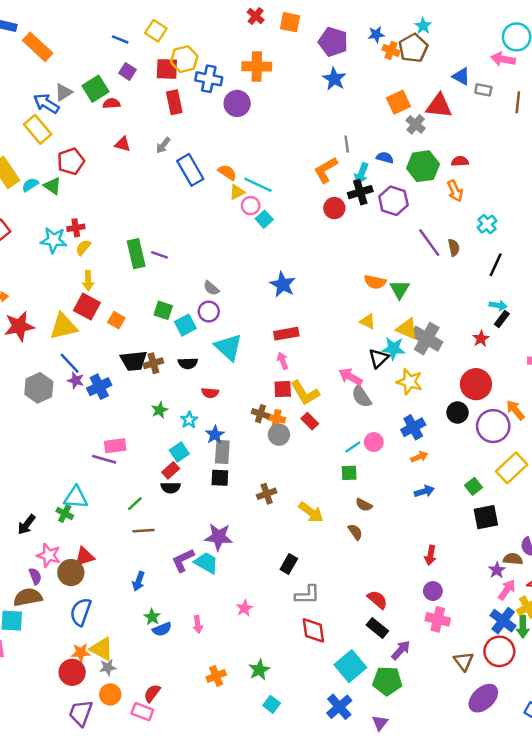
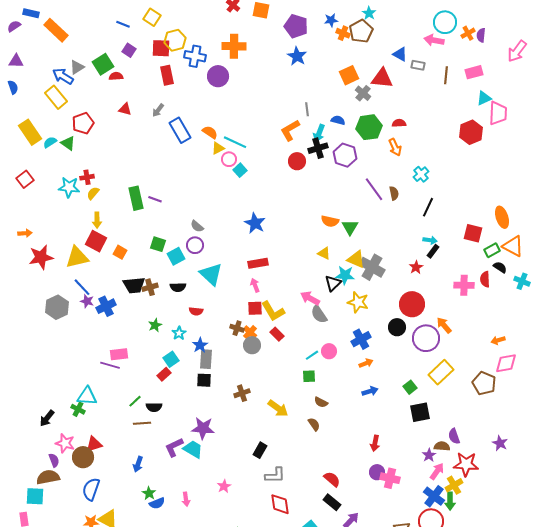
orange cross: (276, 419) -> (250, 332), turned 32
black semicircle: (171, 488) -> (154, 407), moved
pink cross: (438, 619) -> (390, 478), moved

